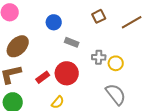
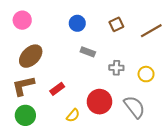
blue circle: (54, 22) -> (77, 23), moved
yellow circle: (116, 63) -> (146, 74), moved
red circle: (67, 73) -> (99, 102), moved

